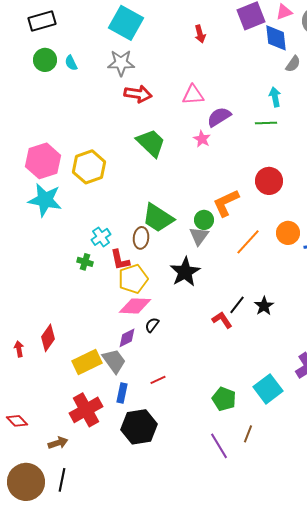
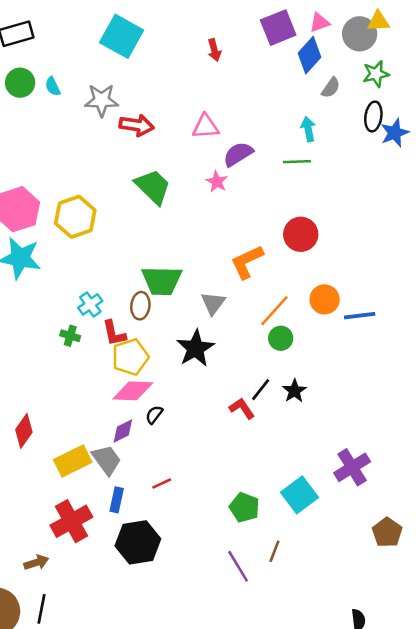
blue diamond: (276, 38) -> (310, 55), turned 48
gray star: (121, 63) -> (102, 100), moved
green trapezoid: (158, 218) -> (162, 281), turned -32
green circle: (204, 220) -> (281, 338), moved

